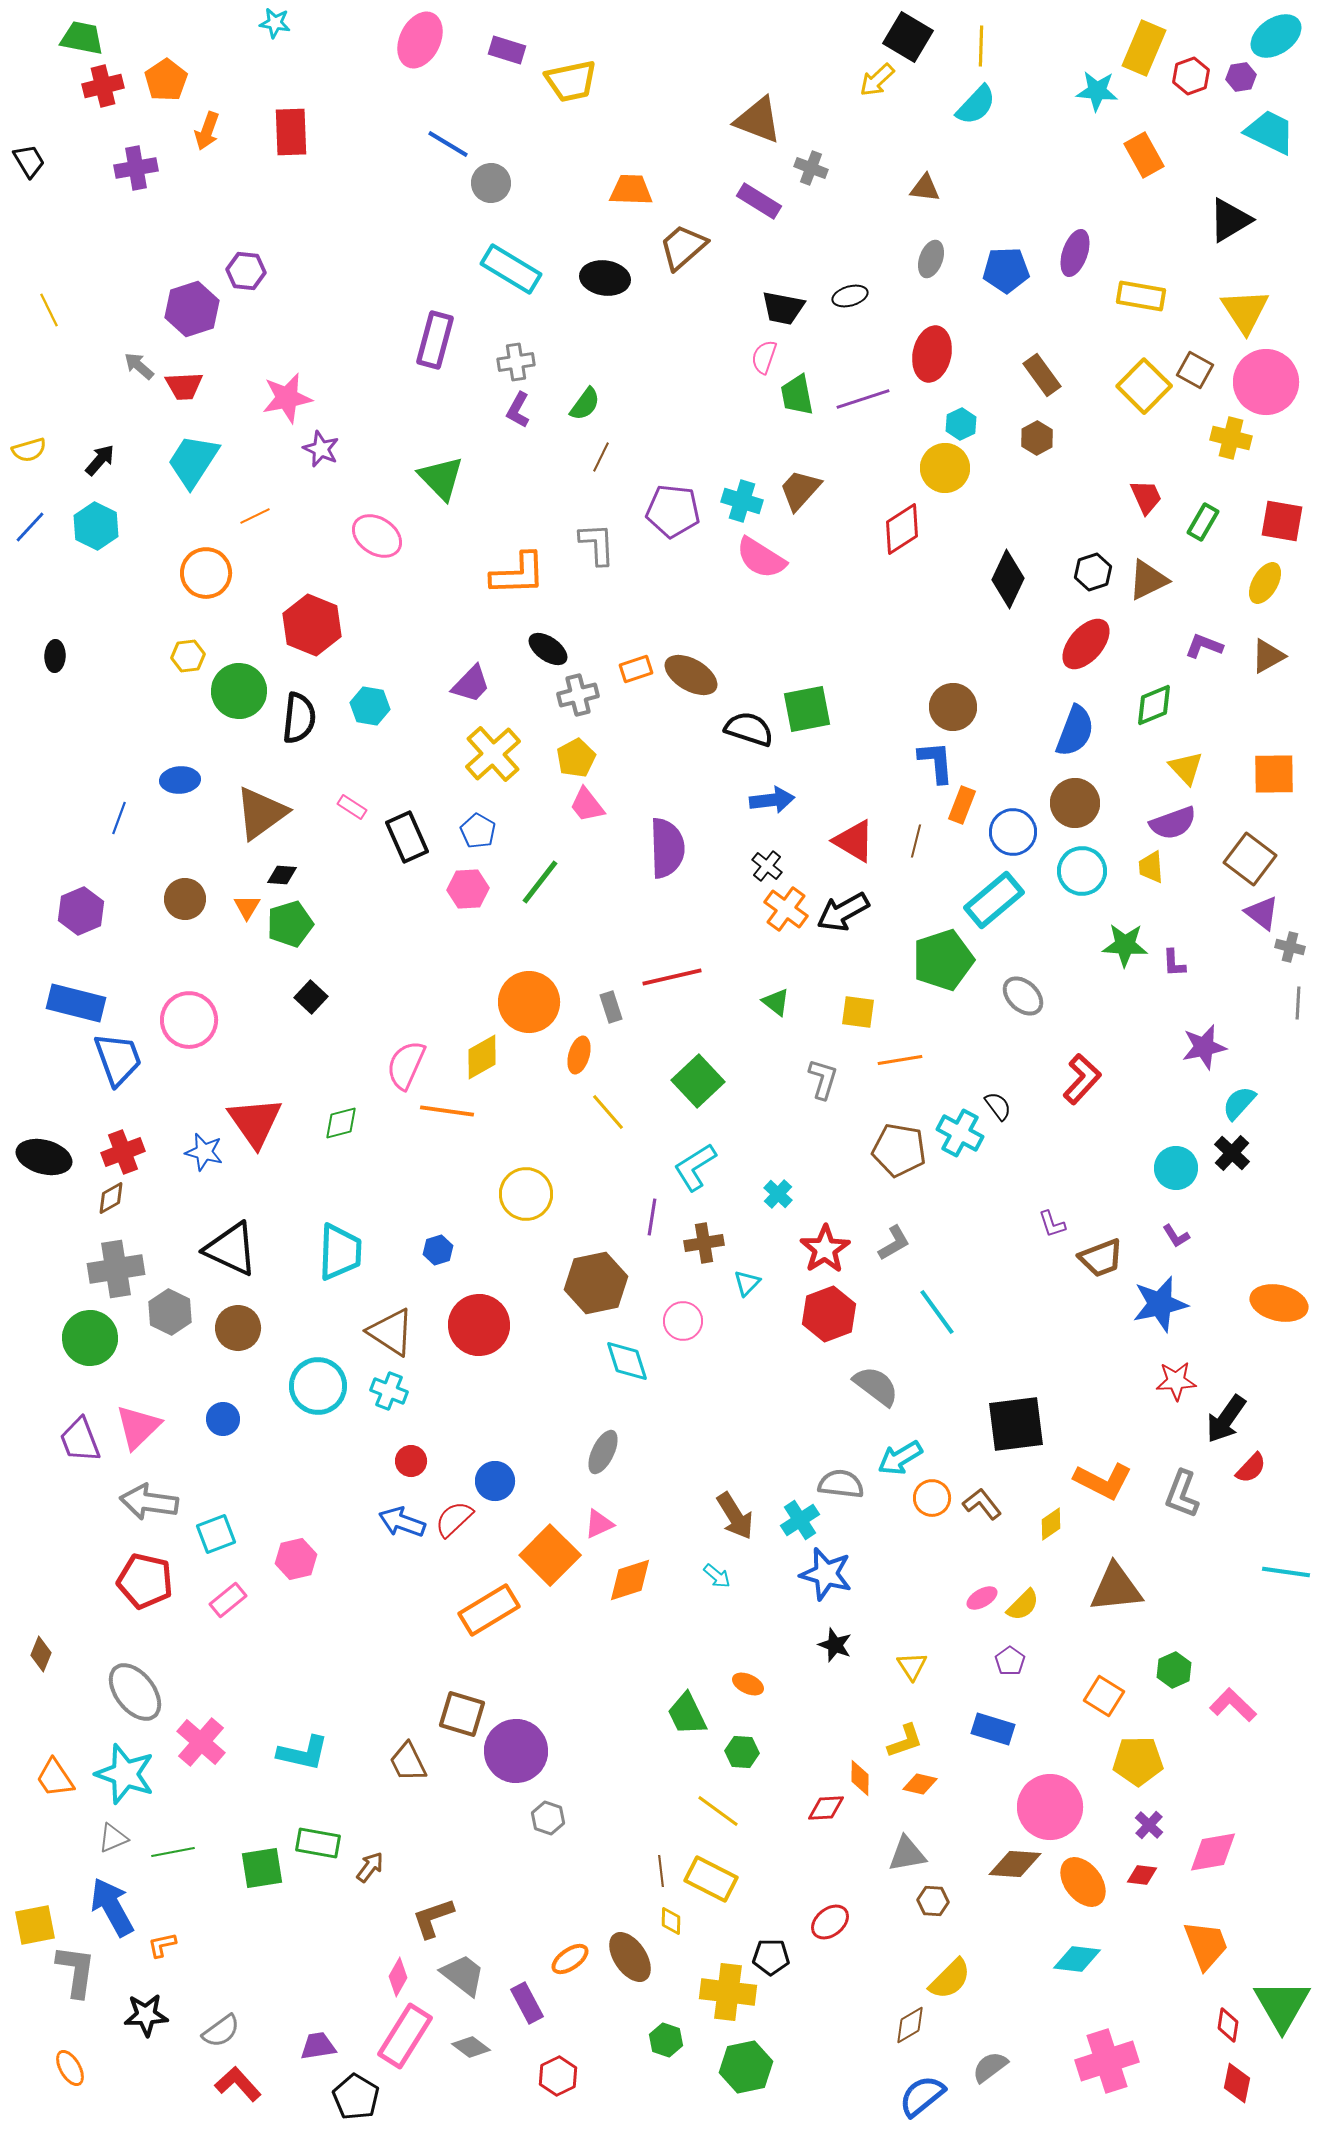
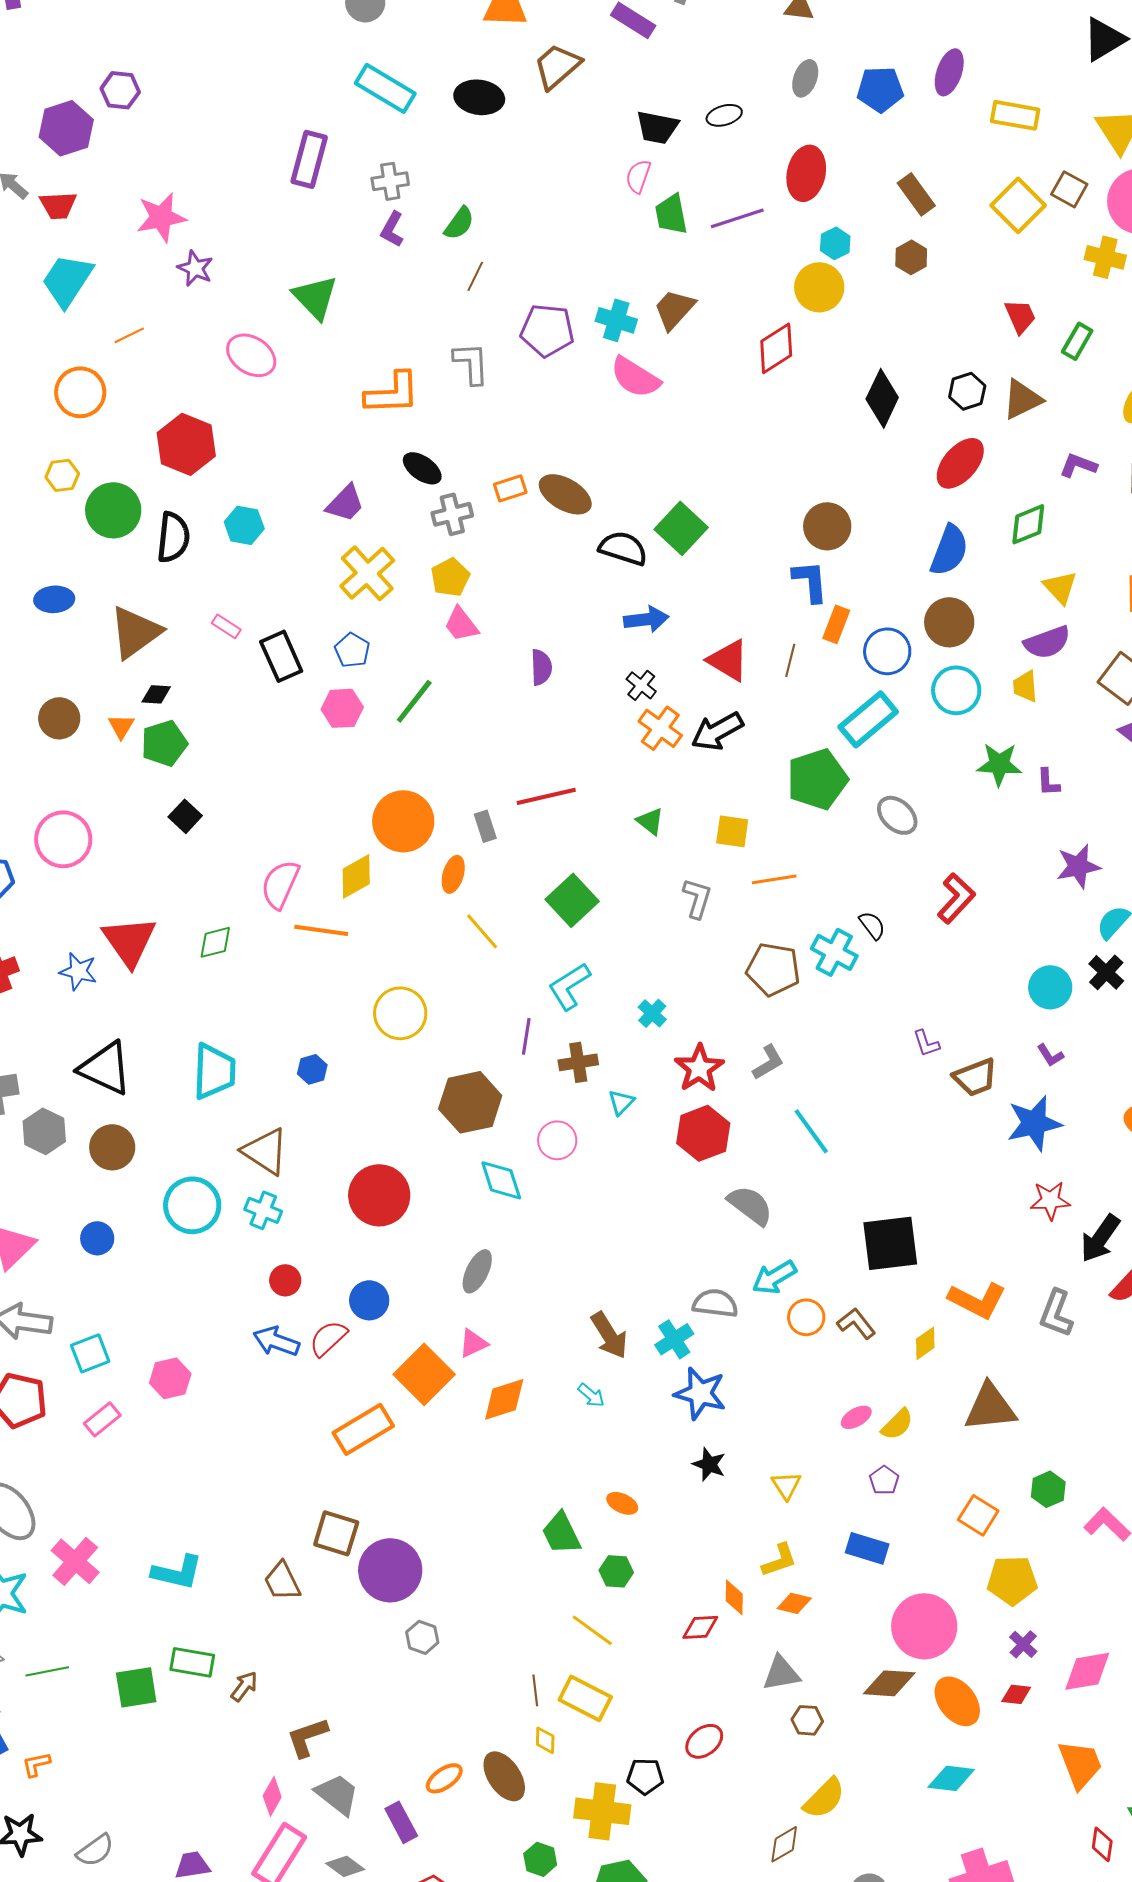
green square: (807, 709) -> (681, 528), turned -36
purple semicircle: (667, 848) -> (541, 667), size x0.6
red circle: (479, 1325) -> (379, 1195), moved

